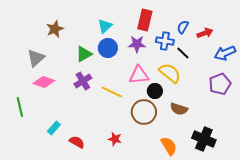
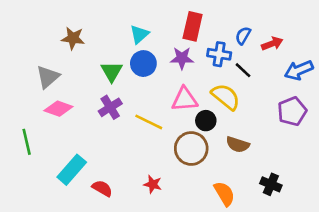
brown star: (55, 29) -> (73, 38), turned 30
green triangle: (84, 54) -> (112, 71), turned -30
cyan rectangle: (54, 128) -> (72, 170), size x1.6
black cross: (204, 139) -> (271, 184), size x0.7

